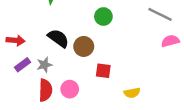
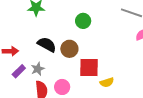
red square: (103, 71) -> (89, 68), size x1.5
yellow semicircle: (132, 93) -> (107, 82), moved

